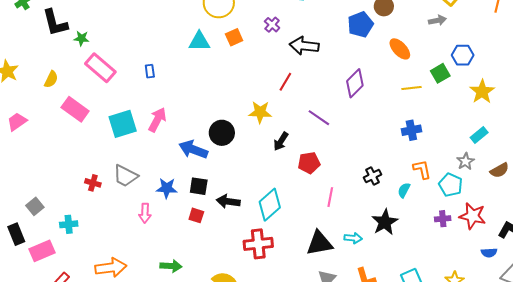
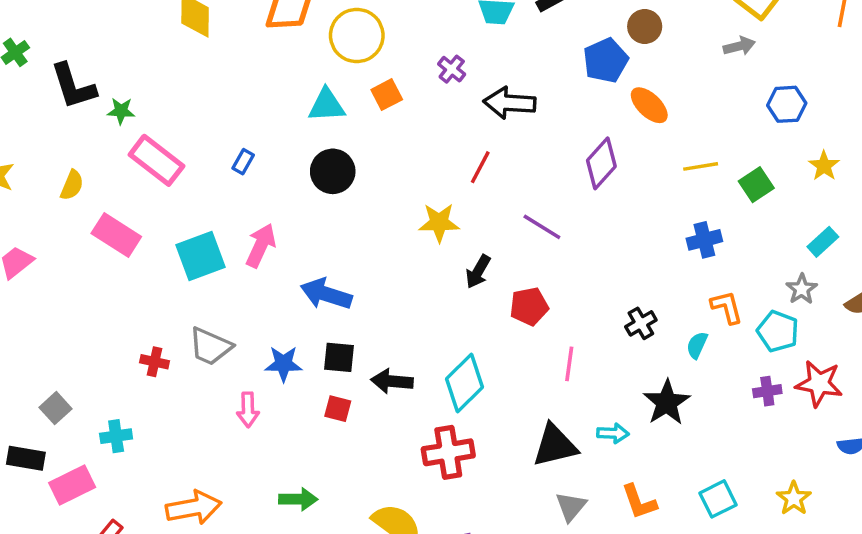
orange ellipse: (400, 49) -> (649, 105), moved
blue rectangle: (150, 71) -> (243, 162), turned 40
green square: (440, 73) -> (756, 185), moved
yellow star: (482, 92) -> (824, 166), size x0.7
black circle: (222, 133) -> (333, 171), moved
black rectangle: (16, 234) -> (26, 458), turned -55

